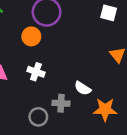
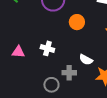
orange circle: (31, 36) -> (77, 22), moved

